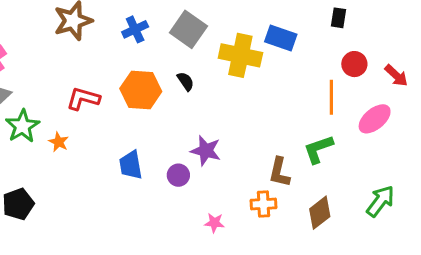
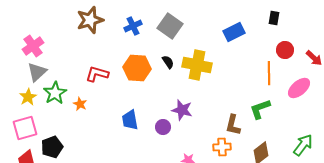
blue rectangle: (281, 38) -> (234, 32), turned -45
yellow cross: (240, 55) -> (197, 65), moved

